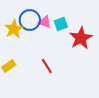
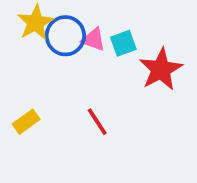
yellow star: (14, 29) -> (36, 23), moved

